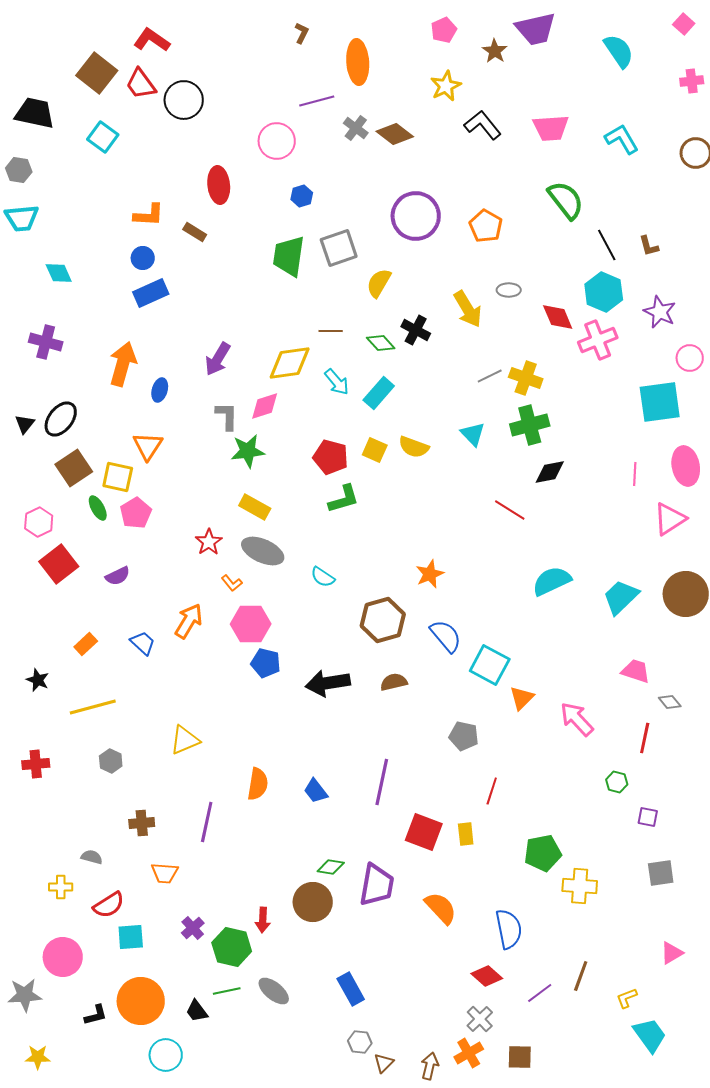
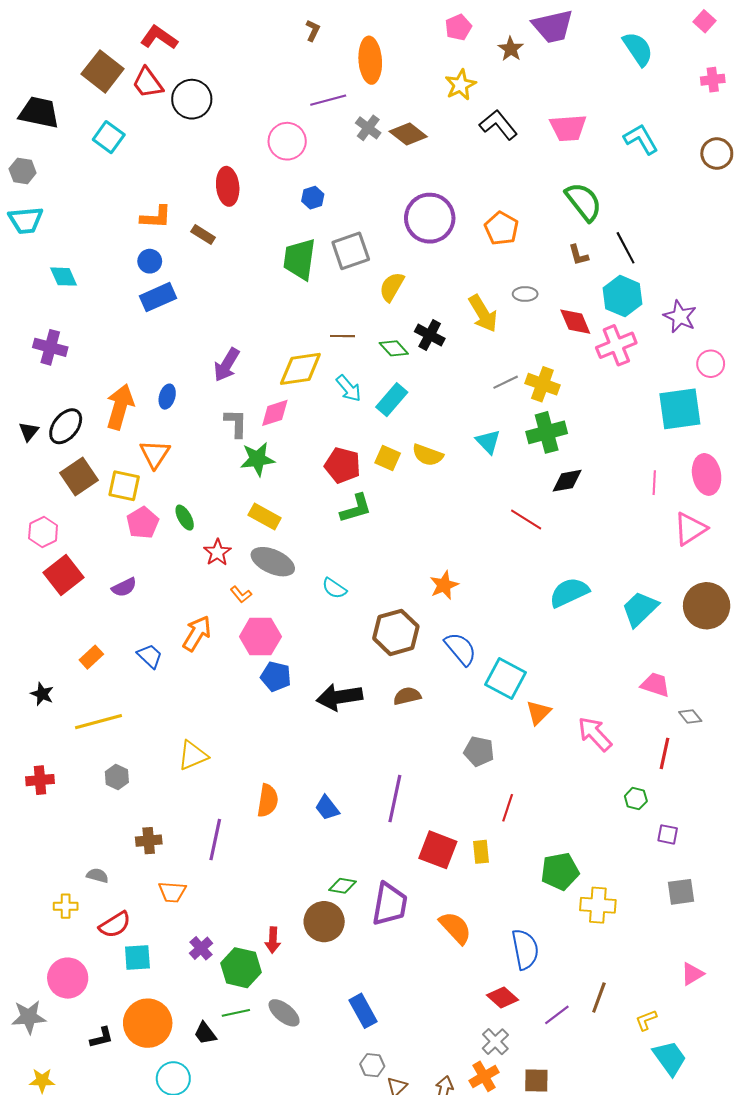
brown L-shape: (649, 246) -> (578, 255), moved
orange arrow: (123, 364) -> (120, 407), moved
green ellipse: (98, 508) -> (185, 518), moved

